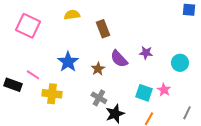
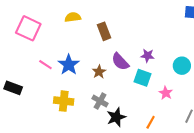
pink line: (33, 75) -> (45, 65), moved
cyan square: (144, 93) -> (142, 78), moved
yellow cross: (52, 94) -> (64, 101), moved

